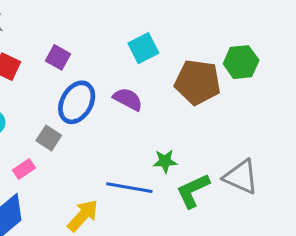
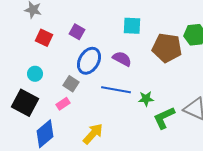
cyan square: (143, 48) -> (132, 26), turned 30
pink rectangle: (24, 169) -> (63, 104), moved
blue line: (129, 188) -> (116, 90), moved

